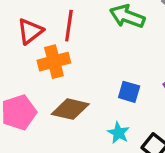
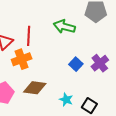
blue square: (129, 92) -> (76, 64), moved, turned 32

